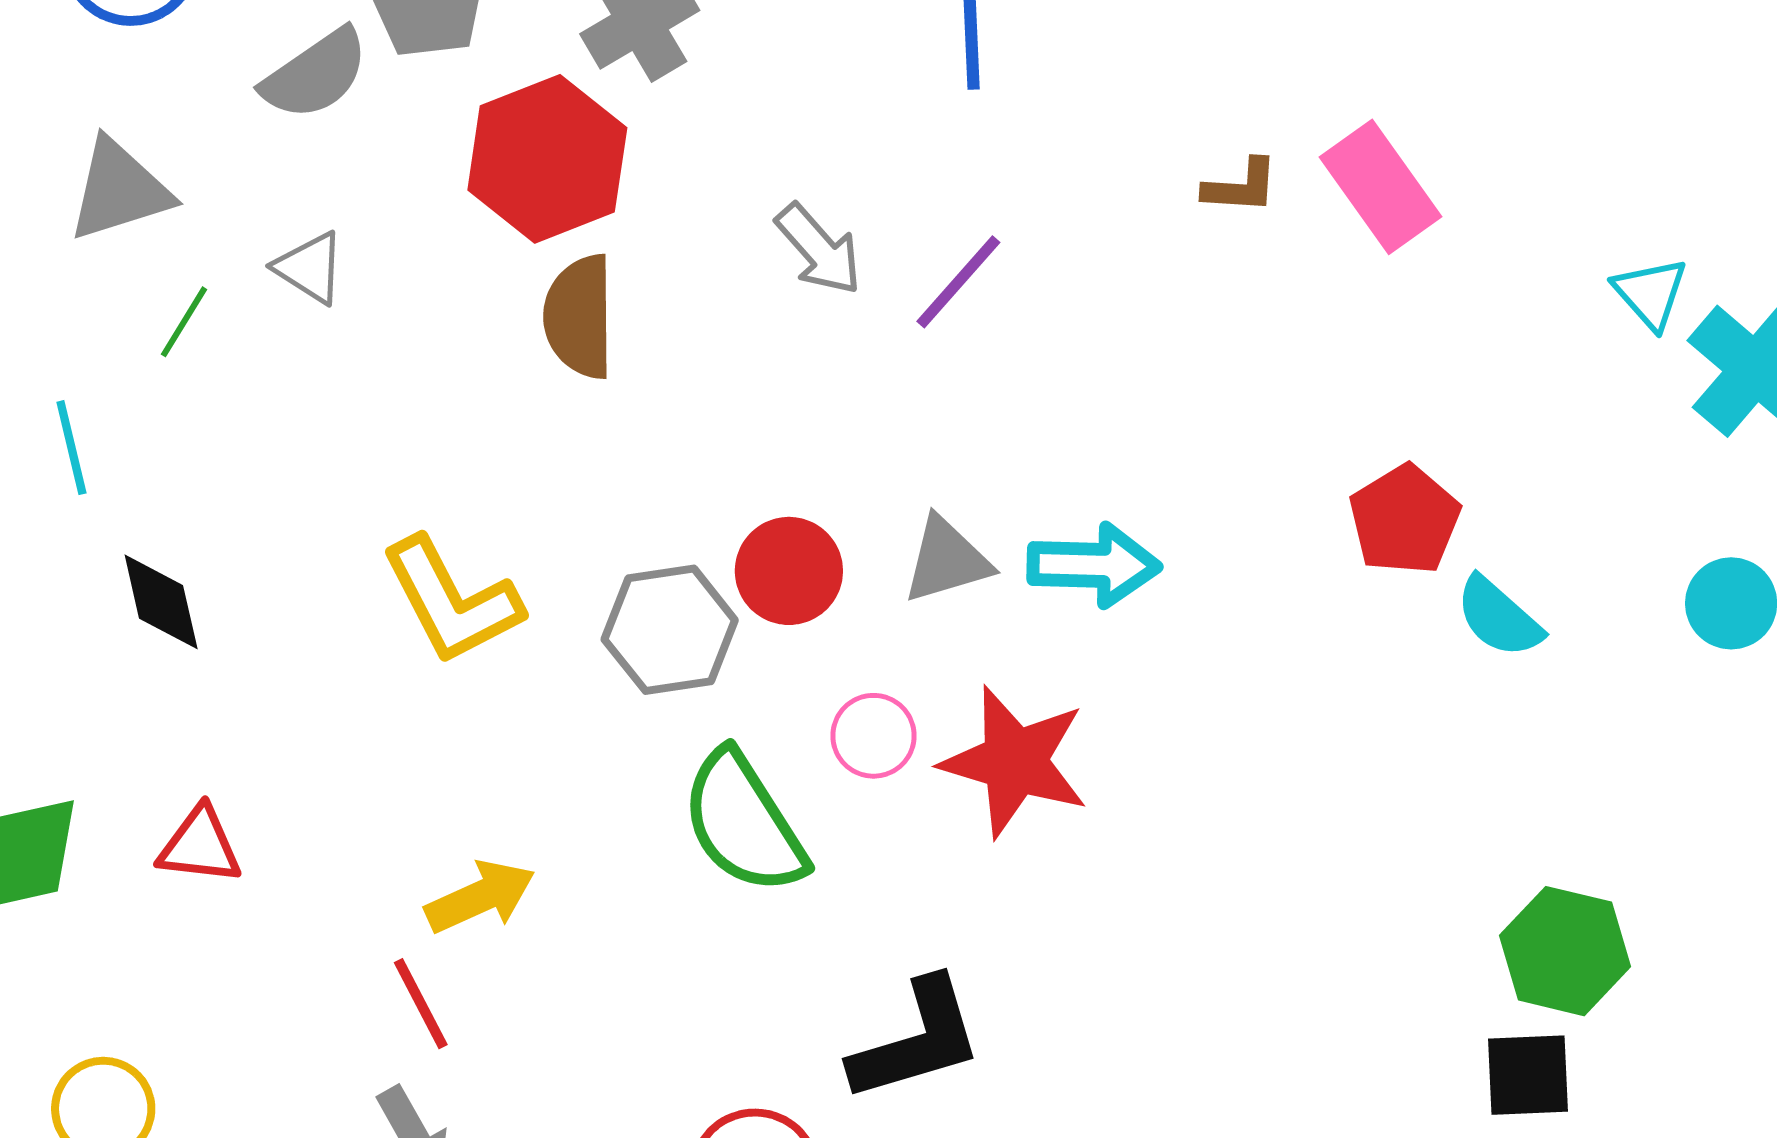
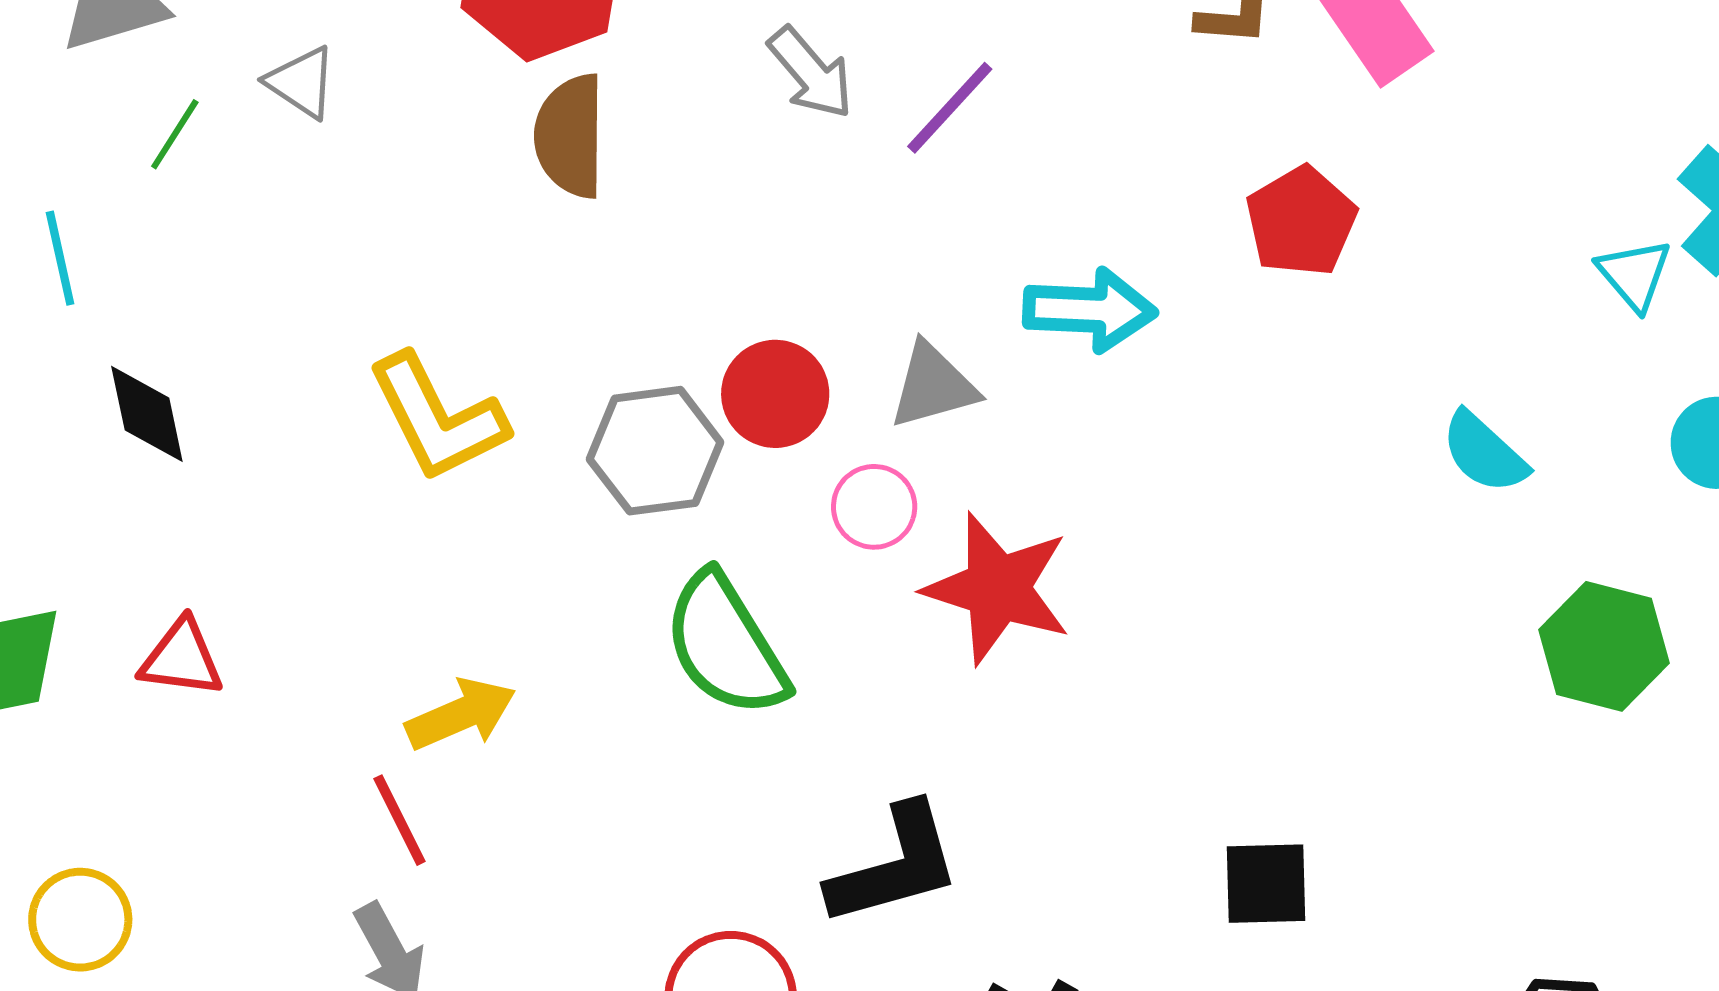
cyan triangle: (1650, 293) -> (1634, 274), moved
red pentagon: (1405, 520) -> (1301, 221), moved
cyan arrow: (1094, 565) -> (1090, 310), moved
pink circle: (873, 736) -> (874, 507), moved
green hexagon: (1565, 951) -> (1604, 646), moved
black square: (1528, 1075) -> (1266, 884), moved

